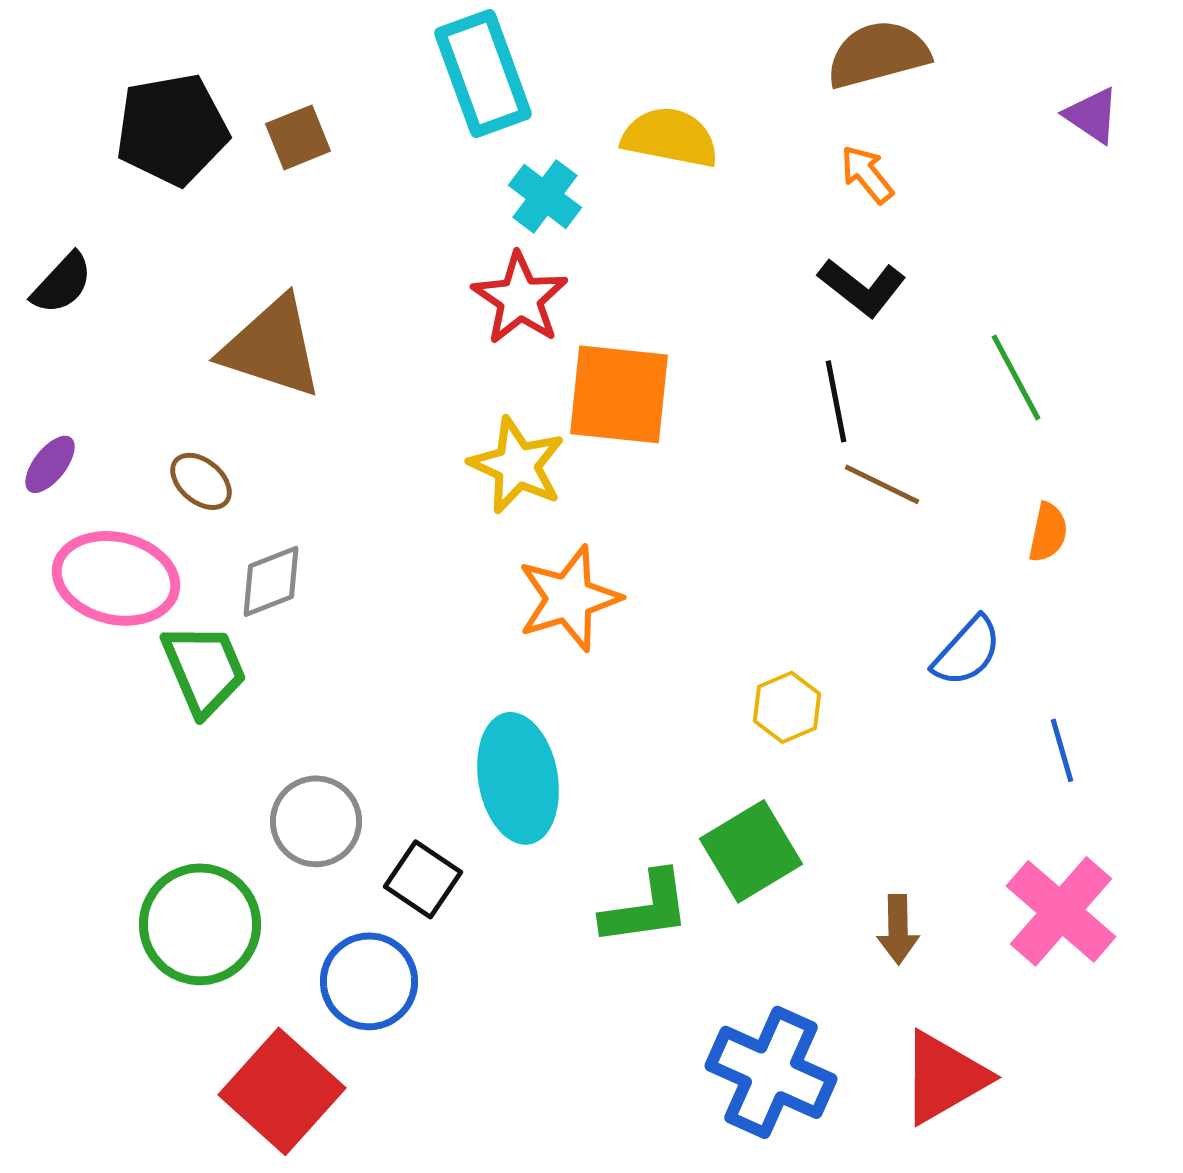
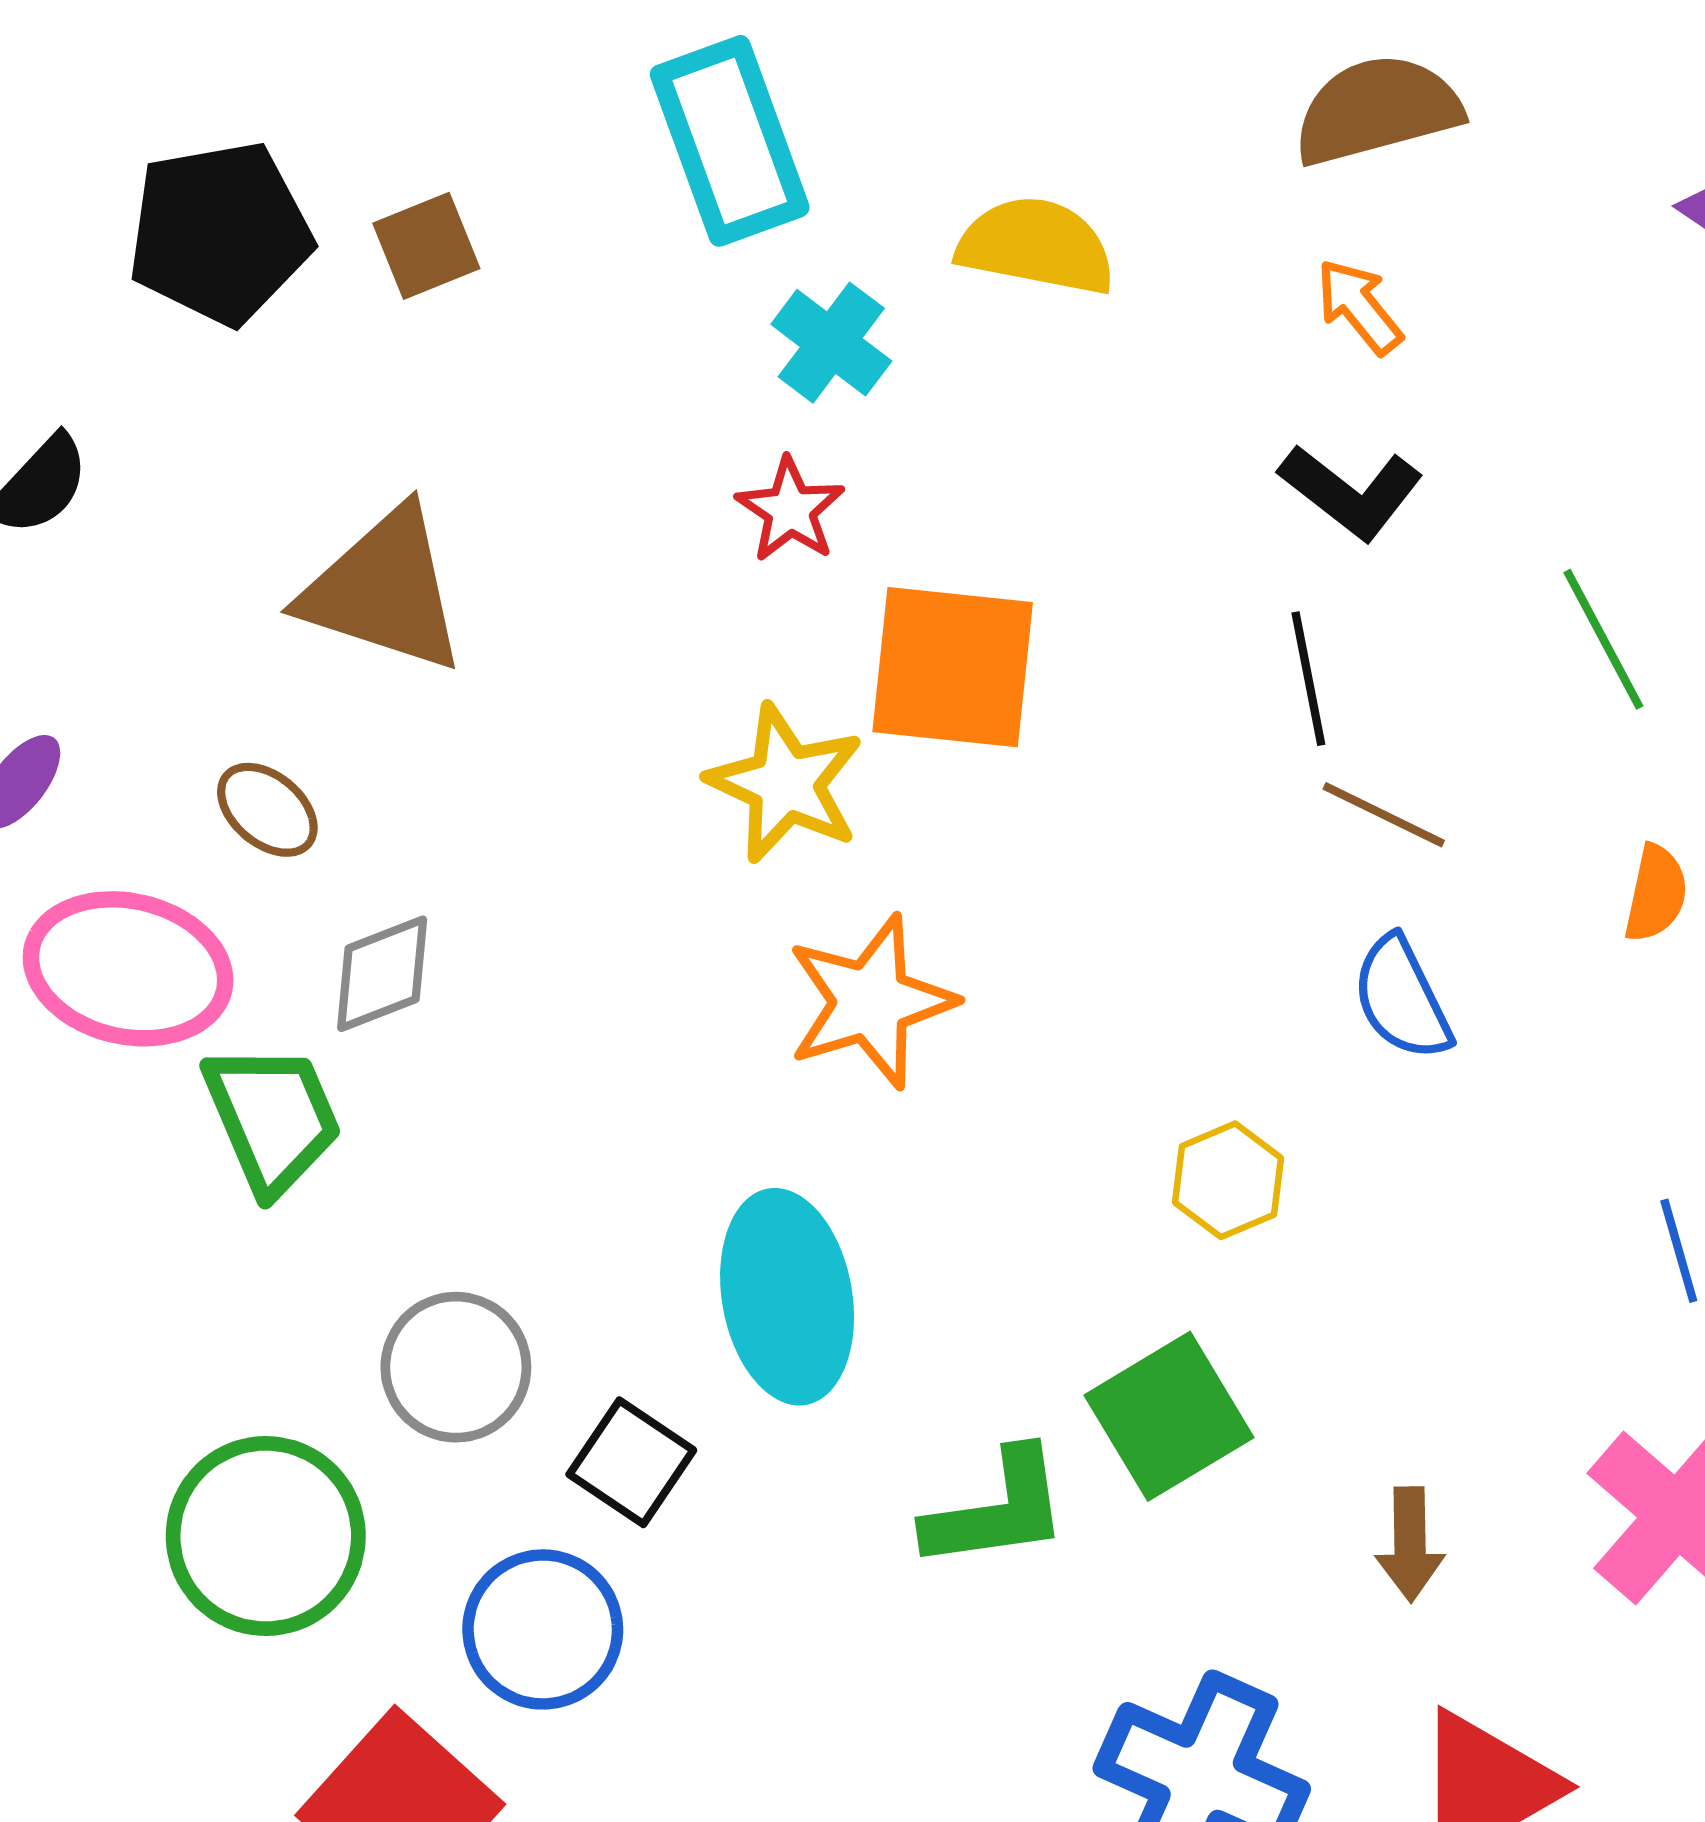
red star: (520, 298) -> (790, 510), size x0.7
blue semicircle: (967, 651) -> (1402, 998), moved, turned 112

